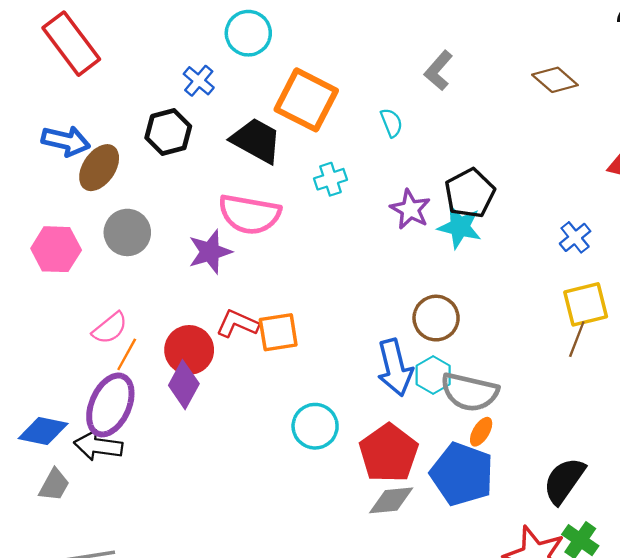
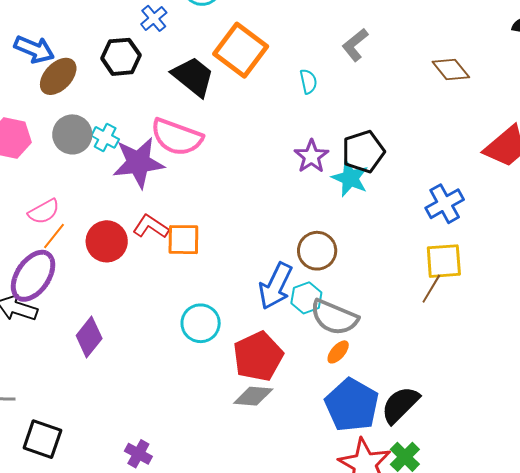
cyan cross: (331, 179) -> (105, 137), moved, turned 36
blue cross: (575, 237) -> (445, 204), size x1.4
purple star: (210, 252) -> (138, 163), size x1.4
blue arrow: (395, 368) -> (276, 286), turned 30
purple diamond: (184, 385) -> (89, 337), moved
blue pentagon: (462, 474) -> (352, 405), moved

